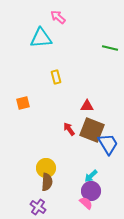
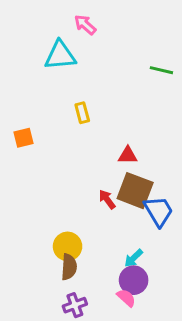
orange square: (23, 103) -> (23, 138), moved
red arrow: (69, 129) -> (107, 199), moved
purple cross: (38, 207) -> (75, 305), moved, turned 35

